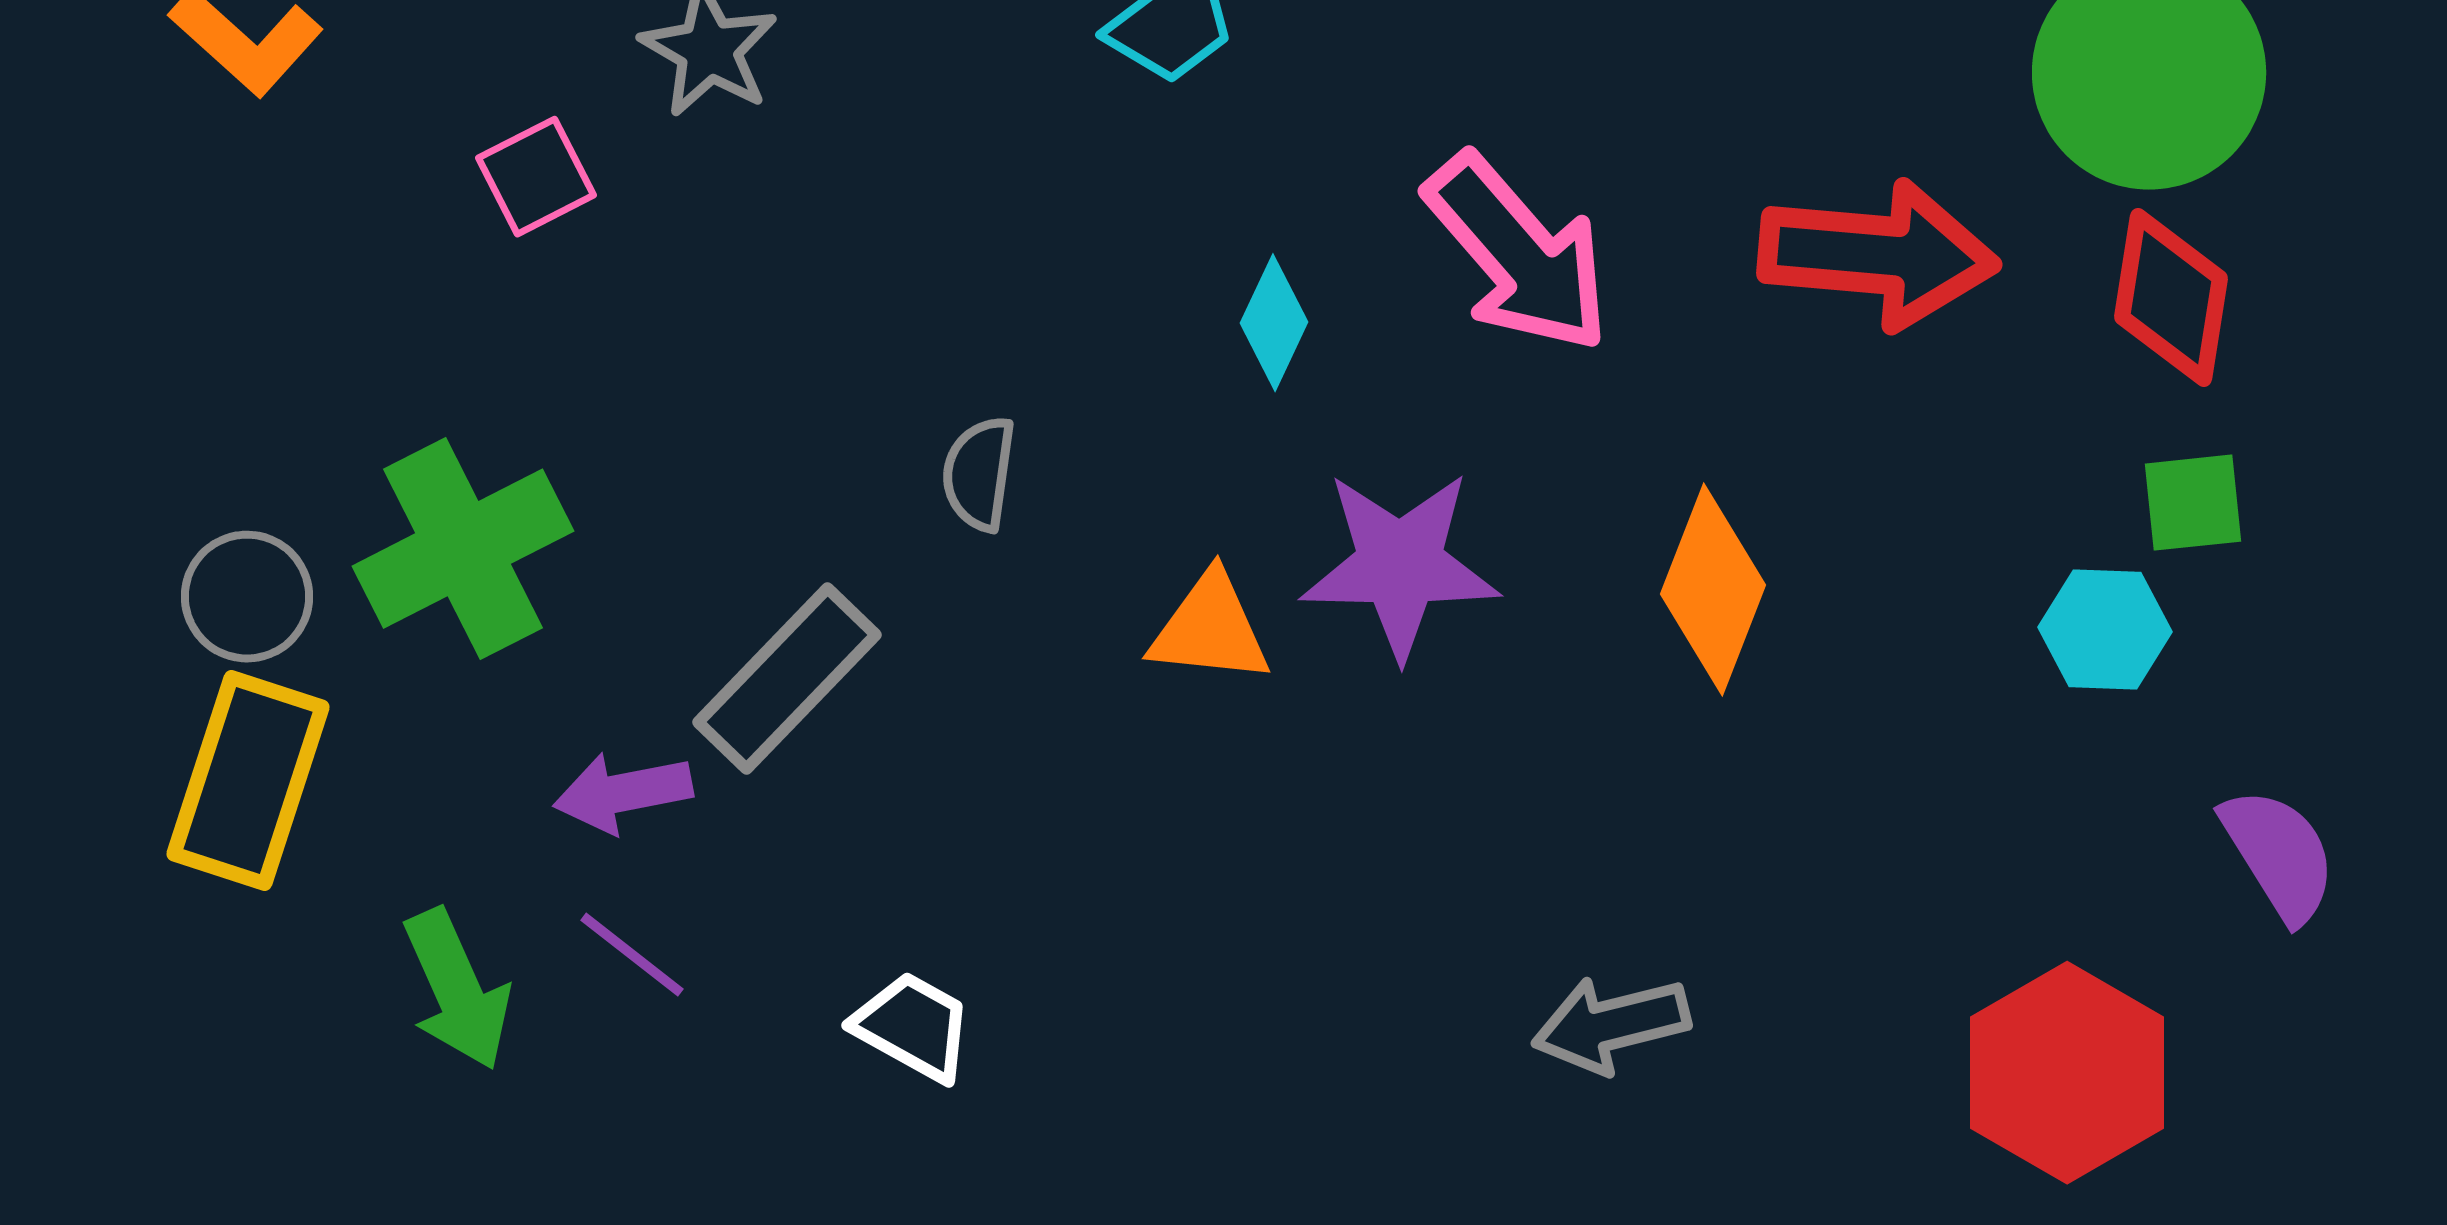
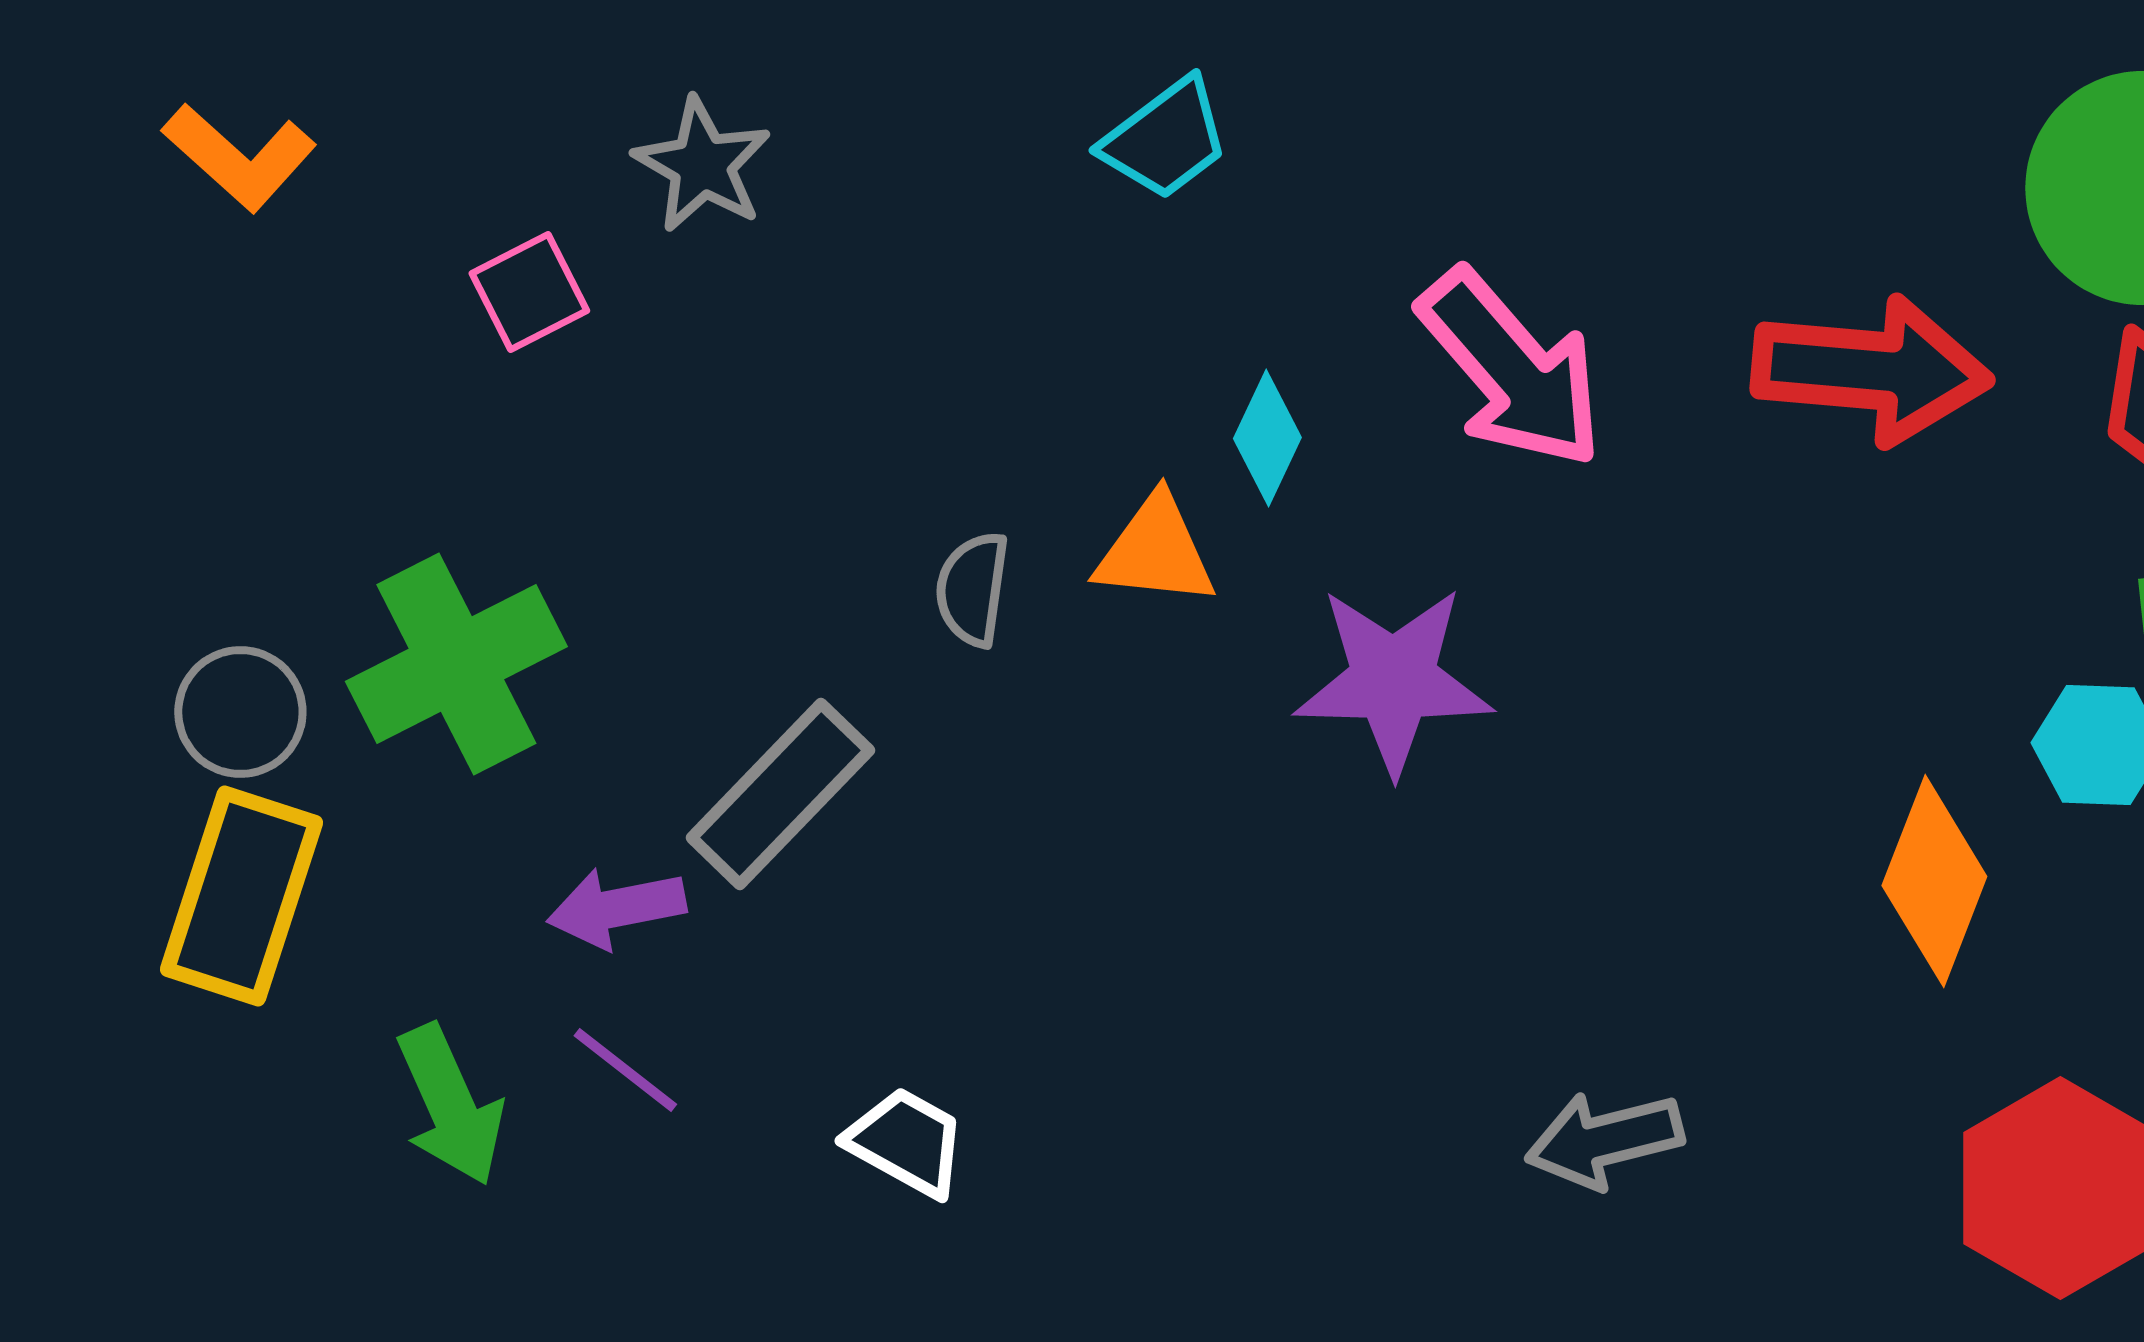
orange diamond: (1713, 590) -> (1934, 881), moved
orange triangle: (1210, 629) -> (1155, 551), moved

